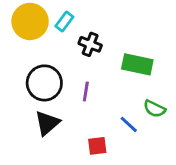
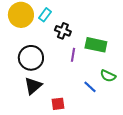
purple line: (86, 92) -> (73, 55), moved
red square: (97, 146) -> (58, 104), moved

